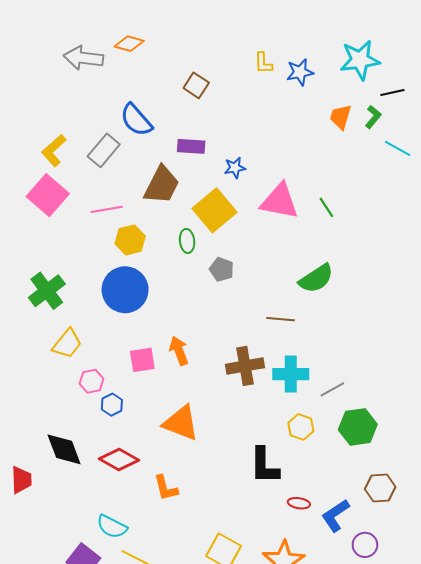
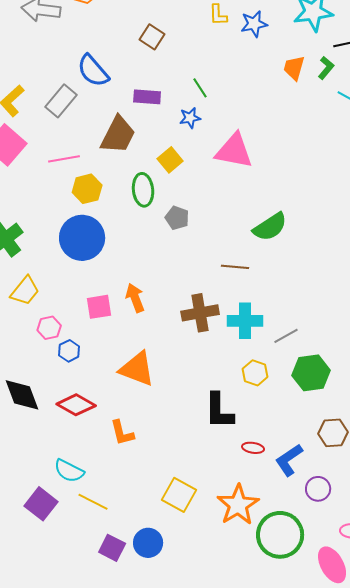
green line: (326, 207) -> (200, 88), moved
yellow square: (215, 210) -> (170, 160), size x0.6
green ellipse: (187, 241) -> (143, 190), size x1.4

